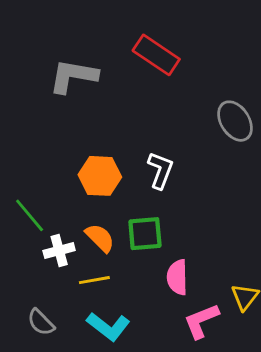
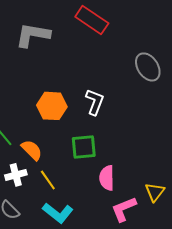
orange semicircle: (100, 238) -> (32, 150), moved
white cross: (59, 251) -> (16, 175), moved
yellow line: (94, 280) -> (48, 180), turned 65

